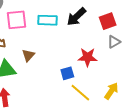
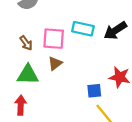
pink square: (16, 20) -> (54, 39), moved

